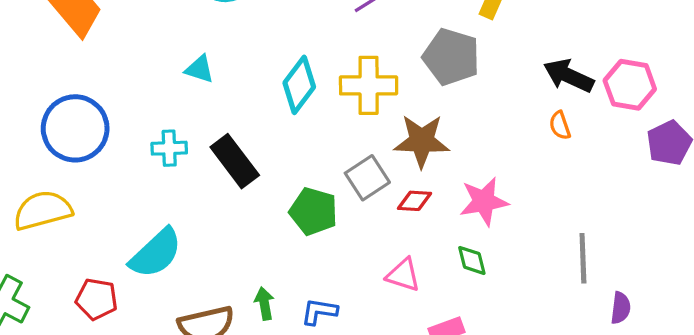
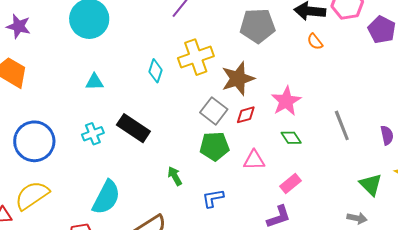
gray pentagon: (451, 57) -> (258, 26), moved
cyan diamond: (299, 85) -> (155, 71), size x0.7
green pentagon: (314, 211) -> (214, 146), moved
gray line: (583, 258) -> (342, 125), moved
green arrow: (264, 304) -> (175, 176), moved

